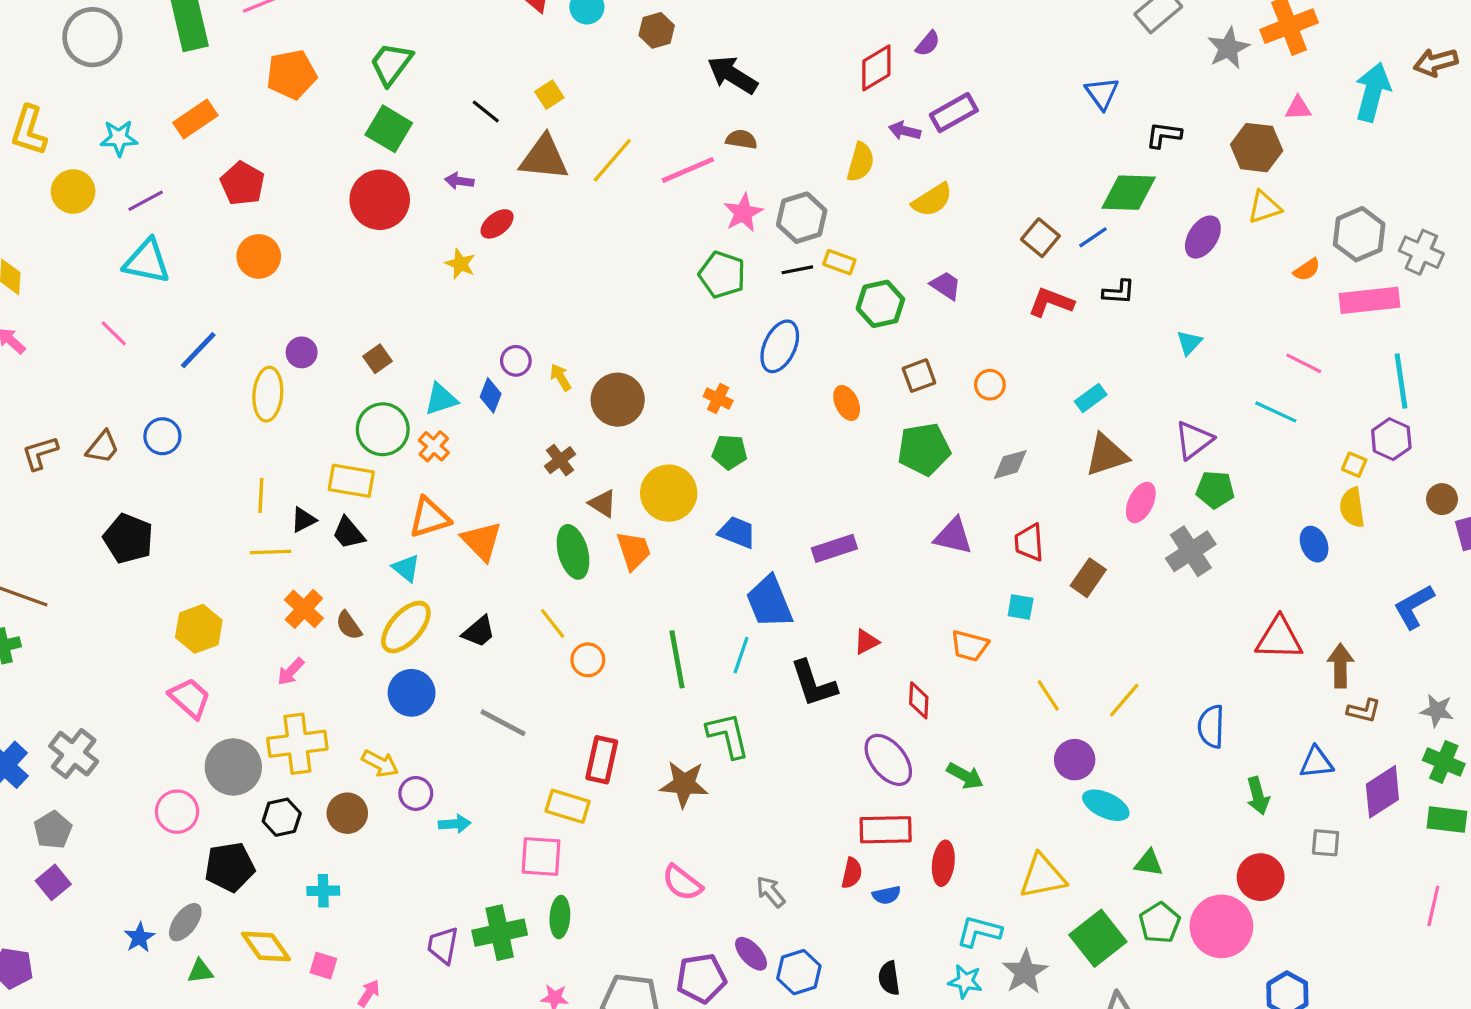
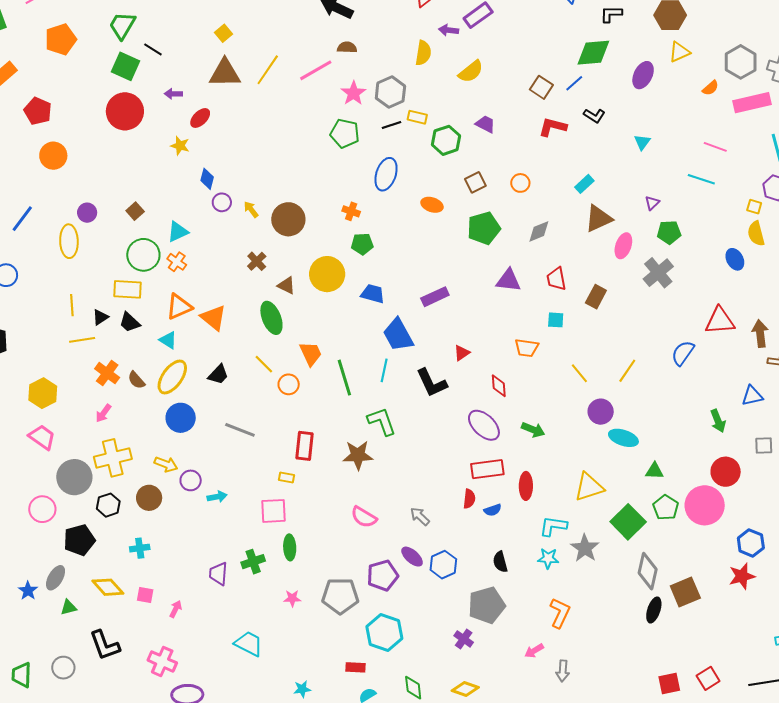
black line: (486, 112) -> (153, 49), moved
black L-shape: (1119, 292) -> (594, 116), turned 35
blue diamond: (491, 395) -> (207, 179), moved
orange ellipse: (847, 403) -> (432, 205), turned -40
purple triangle: (1194, 440) -> (652, 203), size x0.6
orange trapezoid: (634, 551) -> (311, 354), moved
blue semicircle: (1211, 727) -> (683, 353), moved, turned 40
yellow rectangle: (568, 806) -> (286, 477), size x0.6
green cross: (500, 933) -> (253, 562), size x0.7

